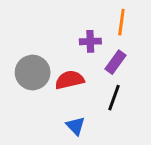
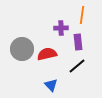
purple rectangle: (115, 62) -> (78, 42), turned -42
black line: (114, 98) -> (77, 66), turned 30

